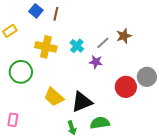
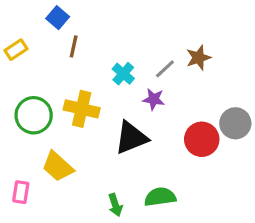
brown line: (56, 14) -> (74, 46), moved
yellow cross: (46, 47) -> (82, 109), moved
yellow trapezoid: (54, 97) -> (58, 167), moved
black triangle: (82, 102) -> (131, 138), moved

